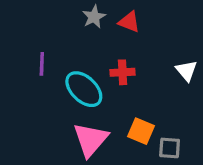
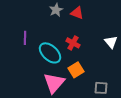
red cross: (123, 72) -> (73, 43), turned 32
orange square: (141, 131) -> (76, 70), moved, turned 35

